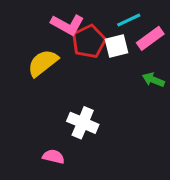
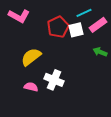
pink L-shape: (67, 25) -> (19, 16), moved
yellow semicircle: (43, 63) -> (31, 57), moved
pink semicircle: (54, 157) -> (31, 87), moved

